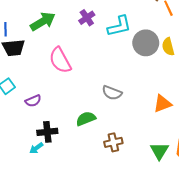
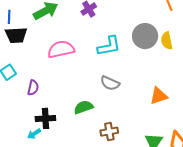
cyan L-shape: (119, 26) -> (109, 46), moved
pink semicircle: (60, 60) -> (61, 49), turned 104
purple semicircle: (33, 101) -> (33, 88), turned -56

